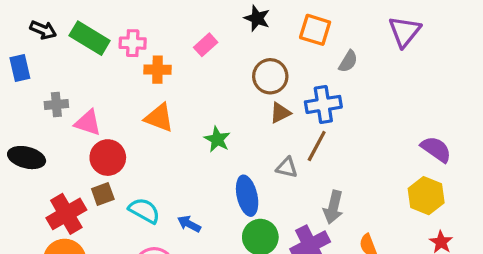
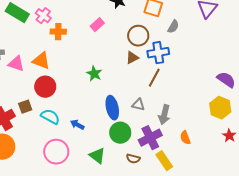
pink cross: (133, 43) -> (43, 16), turned 35
pink rectangle: (206, 45) -> (97, 25), moved
brown circle: (270, 76) -> (138, 36), moved
orange triangle: (159, 118) -> (41, 61), moved
red circle: (108, 158) -> (45, 87), moved
gray triangle: (287, 167) -> (138, 105), moved

